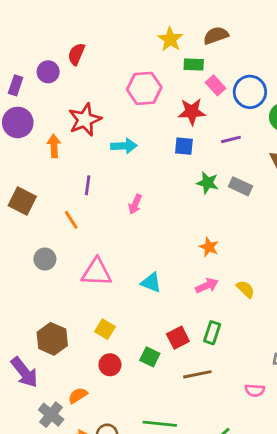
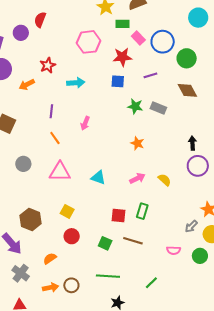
red star: (85, 120) -> (48, 65), size x0.7
orange arrow: (54, 146) -> (27, 85), turned -112
orange line: (71, 220) -> (55, 138), moved
orange star: (209, 247) -> (137, 143), moved
red square: (178, 338) -> (118, 215), turned 35
green square: (150, 357) -> (105, 243), moved
brown line: (197, 374) -> (133, 241), turned 30
gray cross: (51, 415) -> (21, 273), moved

